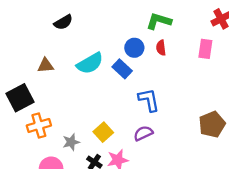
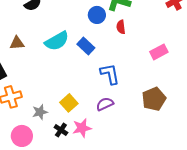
blue circle: (134, 48) -> (97, 15), moved
pink rectangle: (205, 49) -> (159, 52), moved, turned 54
brown pentagon: (212, 124) -> (154, 99), moved

